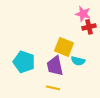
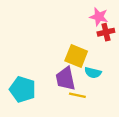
cyan pentagon: (24, 62) -> (23, 89), moved
yellow line: (53, 88) -> (77, 95), moved

